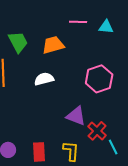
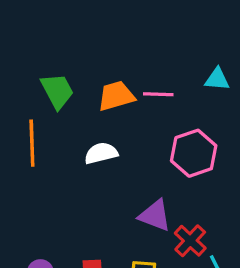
pink line: (78, 22) -> (158, 94), moved
cyan triangle: (106, 27) -> (217, 79), moved

